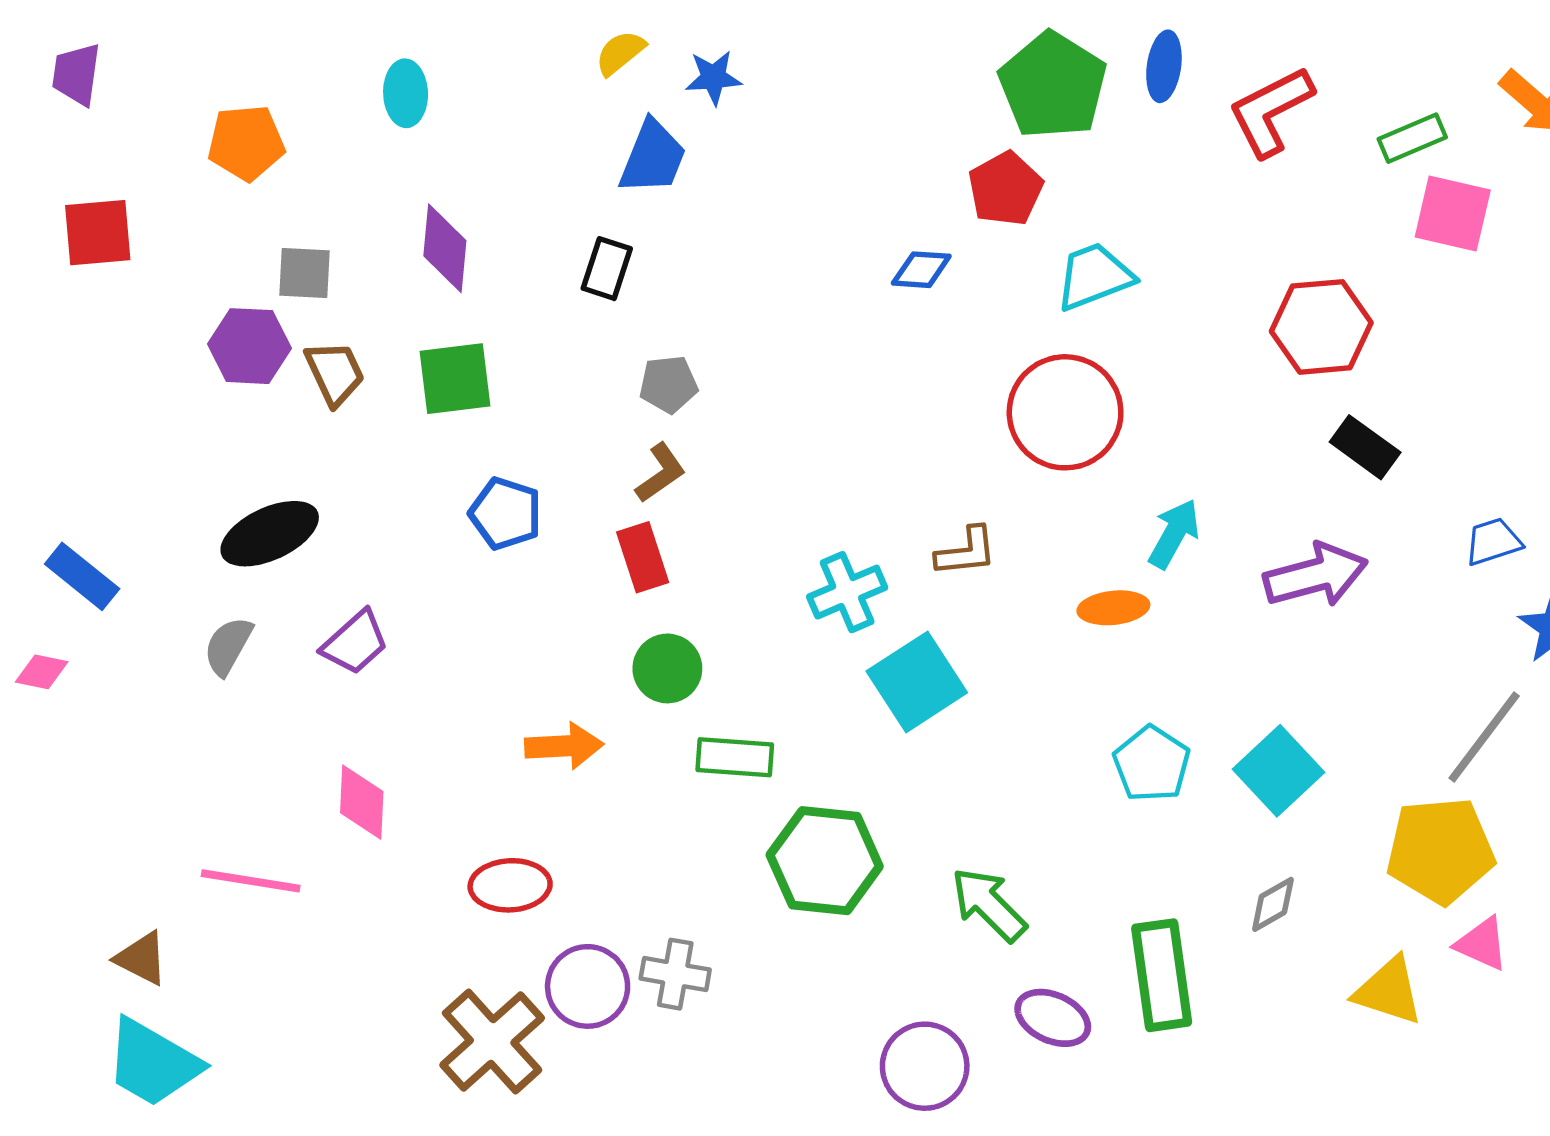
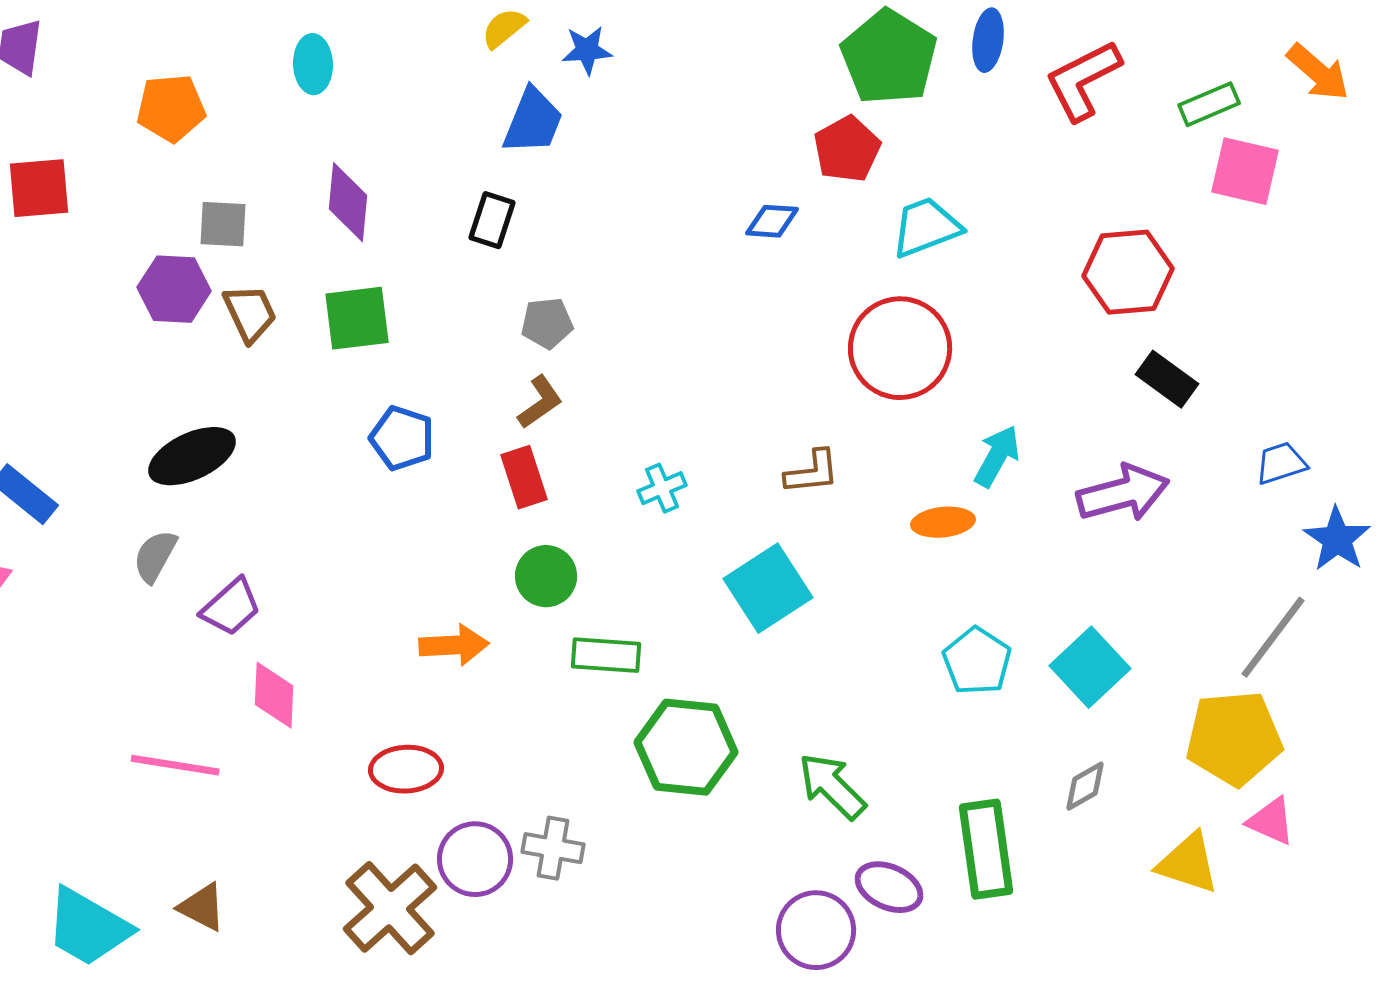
cyan cross: (847, 592) -> (662, 488), moved, size x0.7
purple trapezoid: (355, 643) -> (231, 607), moved
brown triangle: (142, 958) -> (202, 907), moved
purple circle: (925, 1066) -> (816, 930), moved

